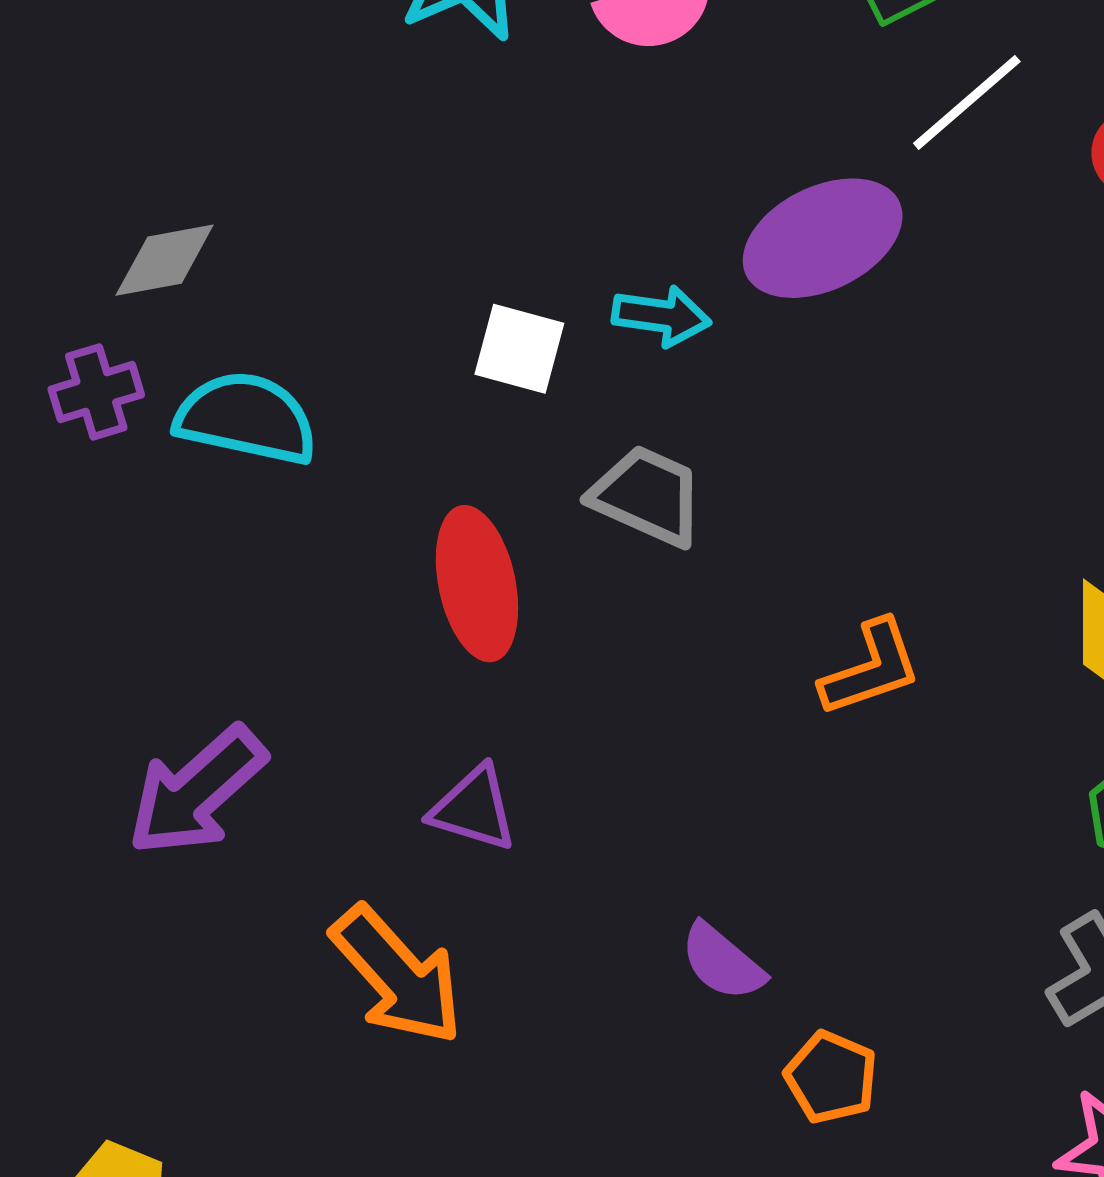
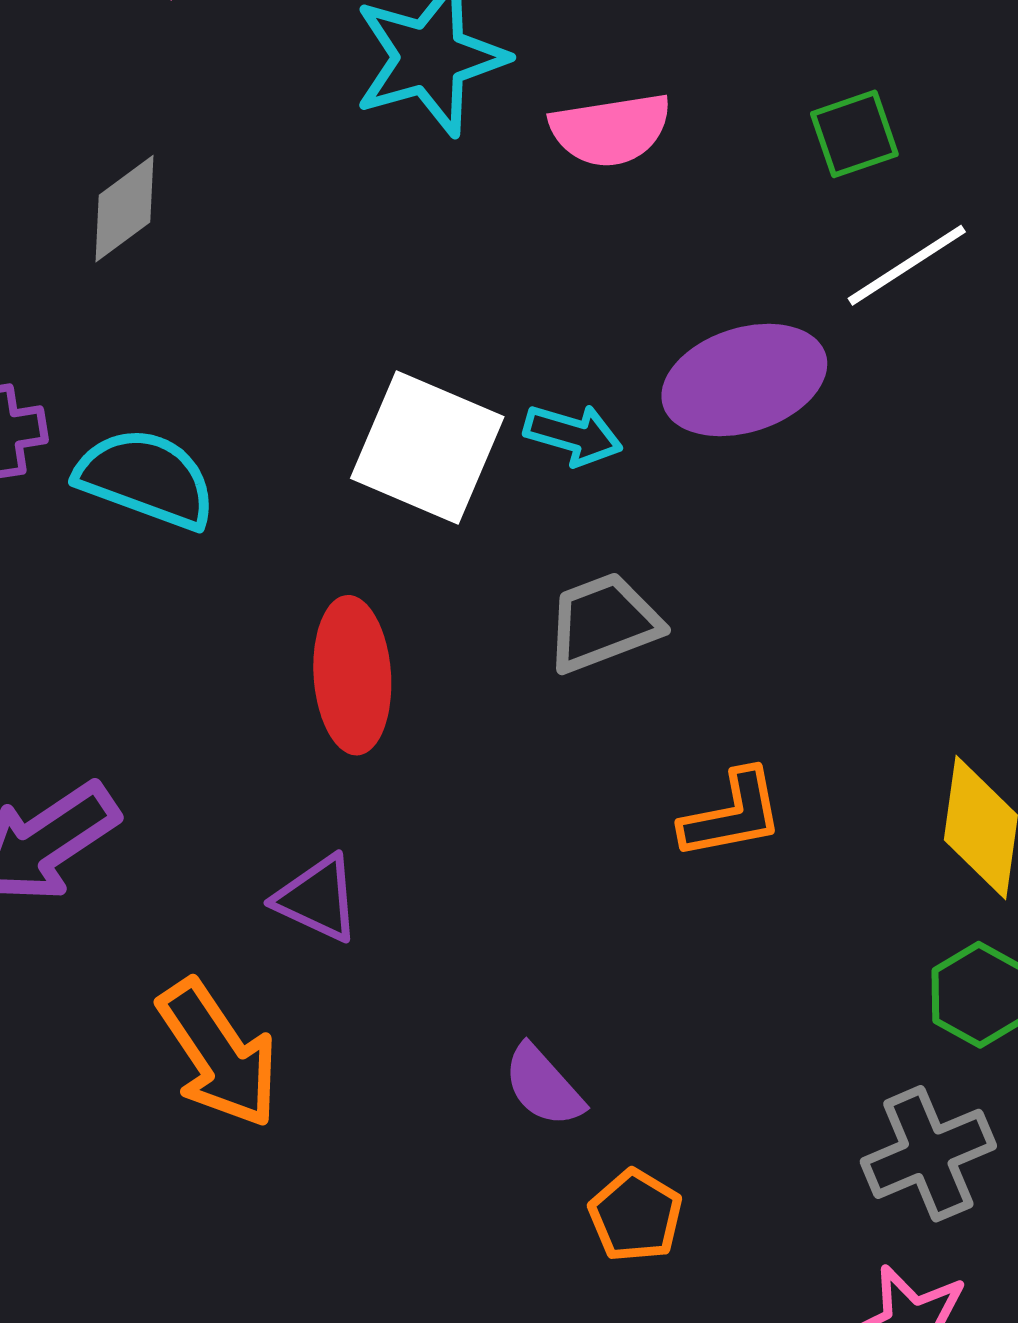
gray diamond: (165, 260) -> (125, 209), moved, turned -34
white square: (519, 349) -> (427, 447), size x1.6
gray trapezoid: (647, 496) -> (603, 623), moved, turned -53

